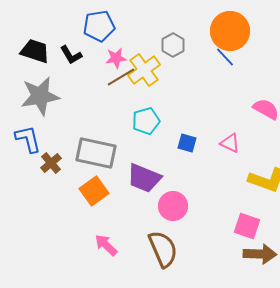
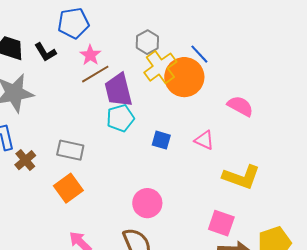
orange circle: (230, 31) -> (184, 77), moved
pink star: (116, 58) -> (90, 55), turned -30
yellow cross: (144, 70) -> (160, 67), moved
gray rectangle: (96, 153) -> (70, 150), size x0.7
purple trapezoid: (144, 178) -> (118, 90), moved, turned 54

